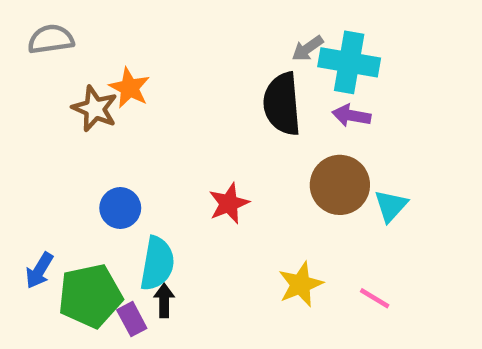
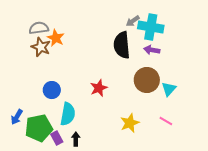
gray semicircle: (51, 39) -> (39, 28), moved
pink line: (375, 298) -> (166, 121), moved
black arrow: (164, 301) -> (76, 139), moved

